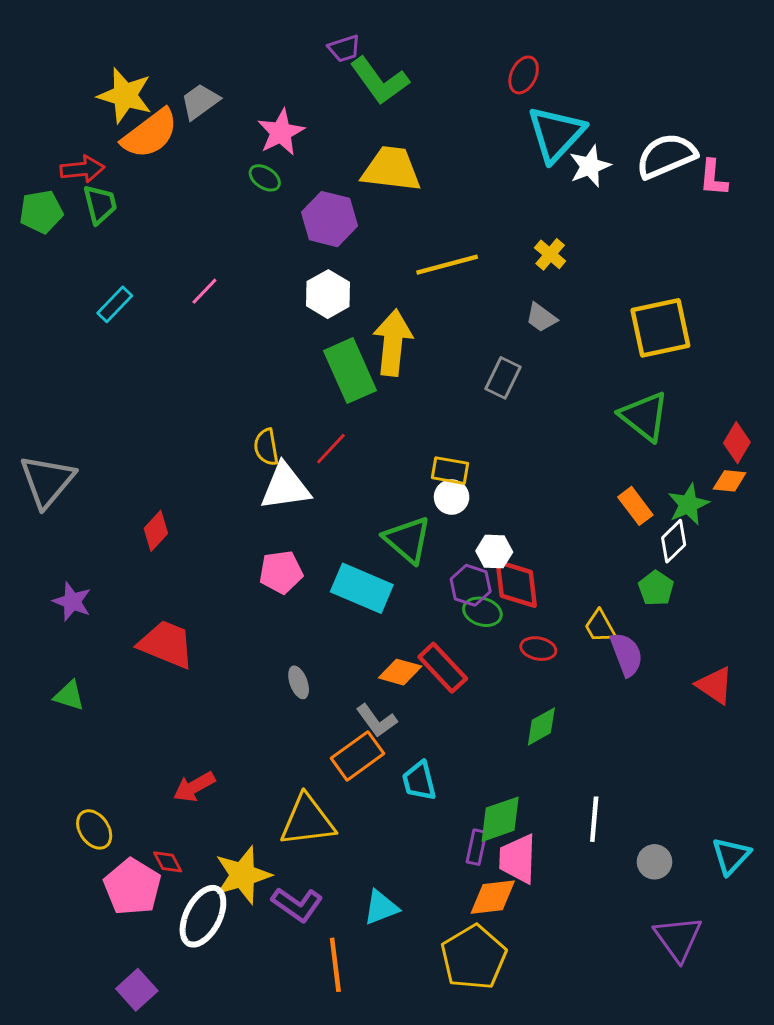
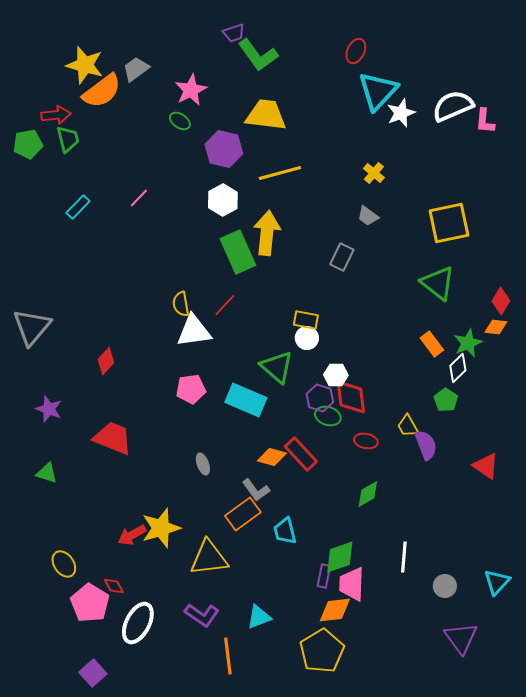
yellow line: (447, 265) -> (280, 173), moved
yellow star: (243, 875) -> (161, 528), moved

